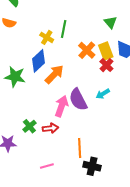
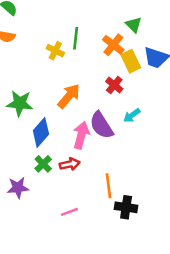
orange cross: (87, 50) -> (113, 45), moved
blue diamond: (39, 61) -> (41, 132), moved
red cross: (106, 65) -> (114, 85), moved

